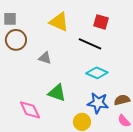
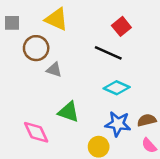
yellow triangle: (59, 22) -> (57, 19), moved
red square: (101, 22) -> (121, 26), turned 35
brown circle: (16, 40) -> (36, 48), moved

